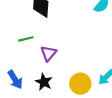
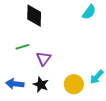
blue arrow: (15, 79) -> (15, 84), turned 132

